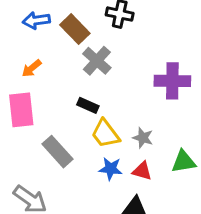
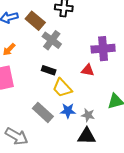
gray star: (143, 138) -> (88, 115), moved
gray rectangle: (58, 152) -> (43, 112), moved
red triangle: (142, 171) -> (88, 70), moved

